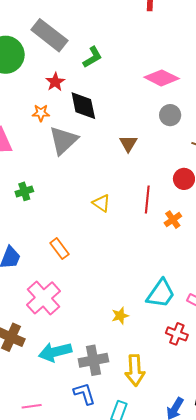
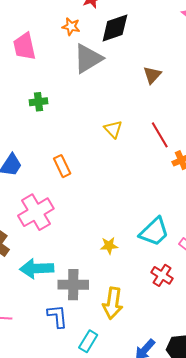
black diamond: (83, 106) -> (115, 28), turned 72
red line: (147, 200) -> (160, 135), turned -48

